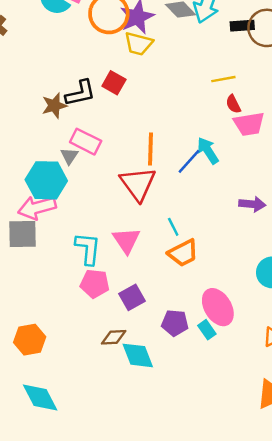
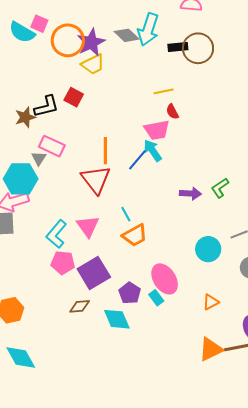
yellow trapezoid: (139, 44) -> (93, 64), turned -40
pink trapezoid: (249, 124) -> (157, 130), moved
cyan L-shape: (88, 249) -> (56, 234), turned -144
purple square: (132, 297) -> (94, 273), size x1.5
purple pentagon: (175, 323) -> (130, 293), turned 30
cyan diamond: (138, 355) -> (117, 319), moved

